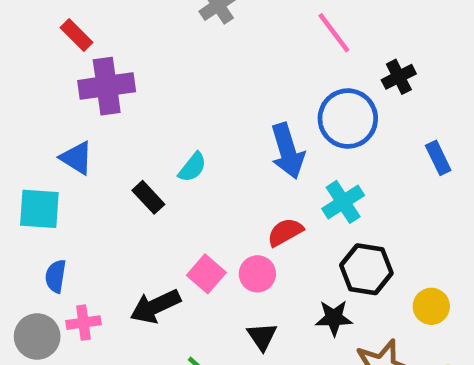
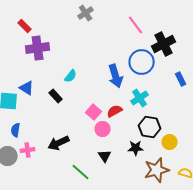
black cross: (399, 77) -> (164, 44), size x1.6
blue triangle: (77, 158) -> (27, 88), moved
cyan semicircle: (192, 167) -> (71, 76), moved
pink square: (206, 274) -> (94, 112), moved
yellow circle: (431, 306) -> (170, 142), moved

